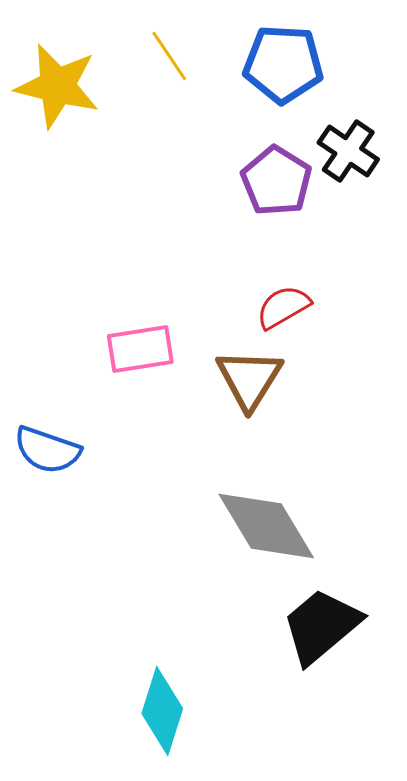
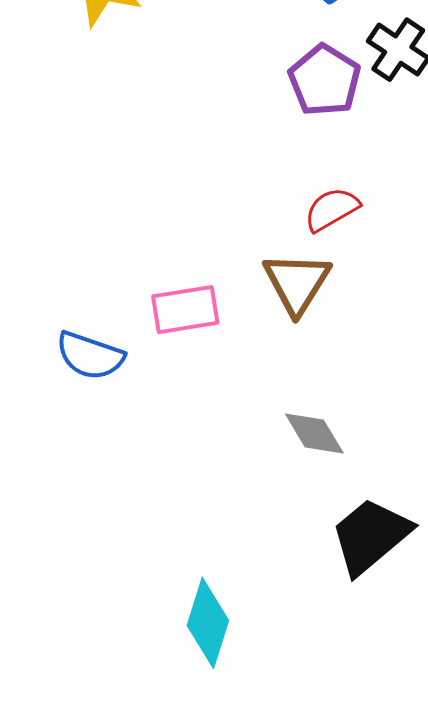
pink rectangle: (140, 349) -> (185, 310), moved
gray diamond: (266, 526) -> (314, 434), size x0.6

